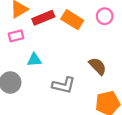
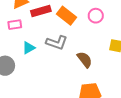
cyan triangle: (34, 60) -> (29, 48), turned -32
gray L-shape: (64, 85) -> (57, 43), moved

